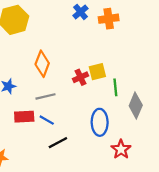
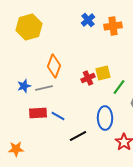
green line: (115, 87) -> (119, 87), turned 42
gray line: (46, 96) -> (44, 88), moved
black line: (58, 143) -> (78, 136), moved

